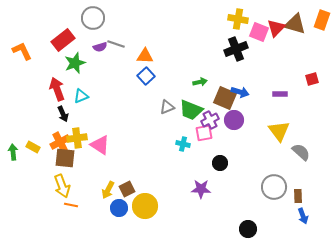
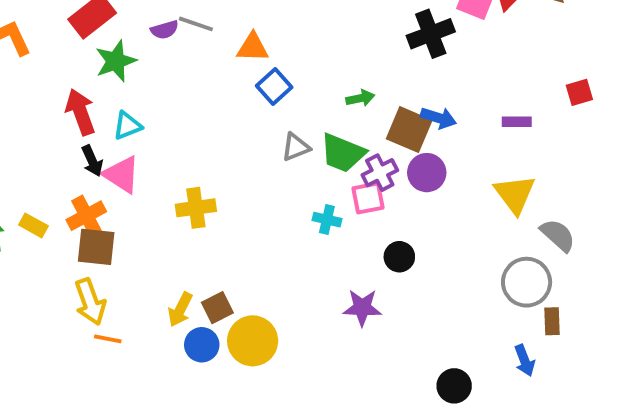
blue square: (146, 76) -> (274, 87), moved
yellow cross: (77, 138) -> (196, 208), moved
pink triangle: (100, 145) -> (122, 175), moved
gray circle: (274, 187) -> (527, 282), moved
blue arrow: (303, 216) -> (525, 360), moved

